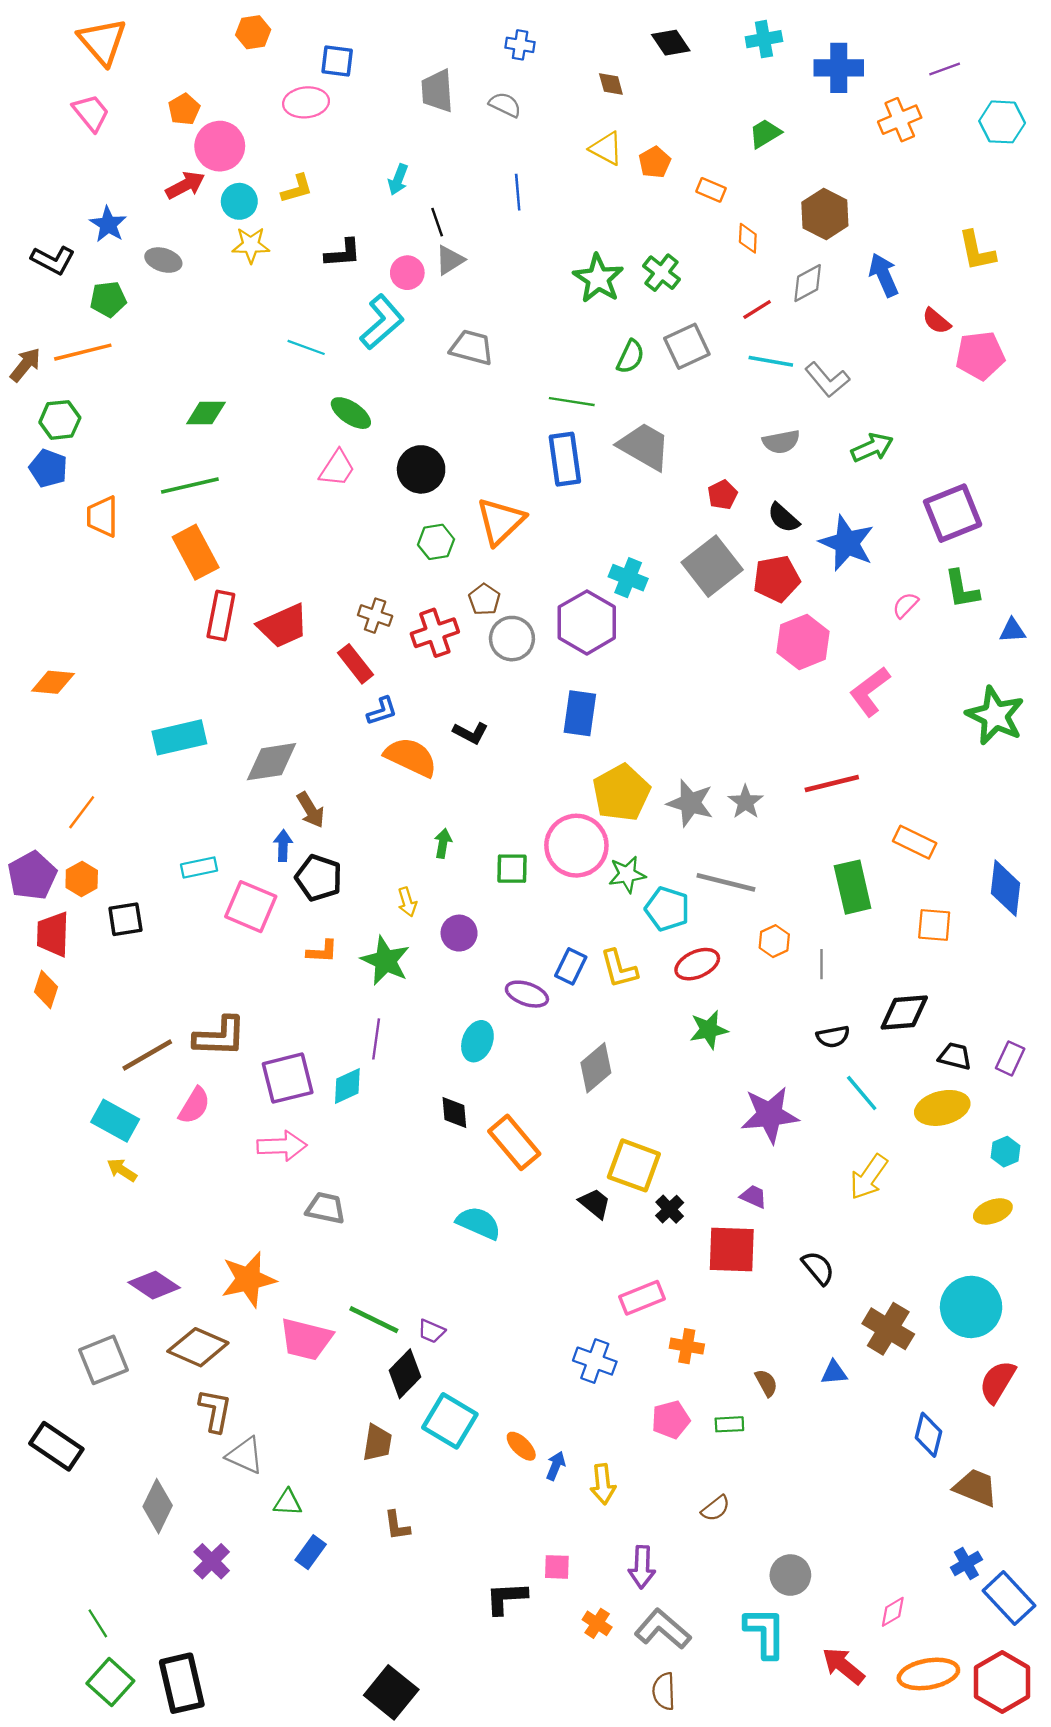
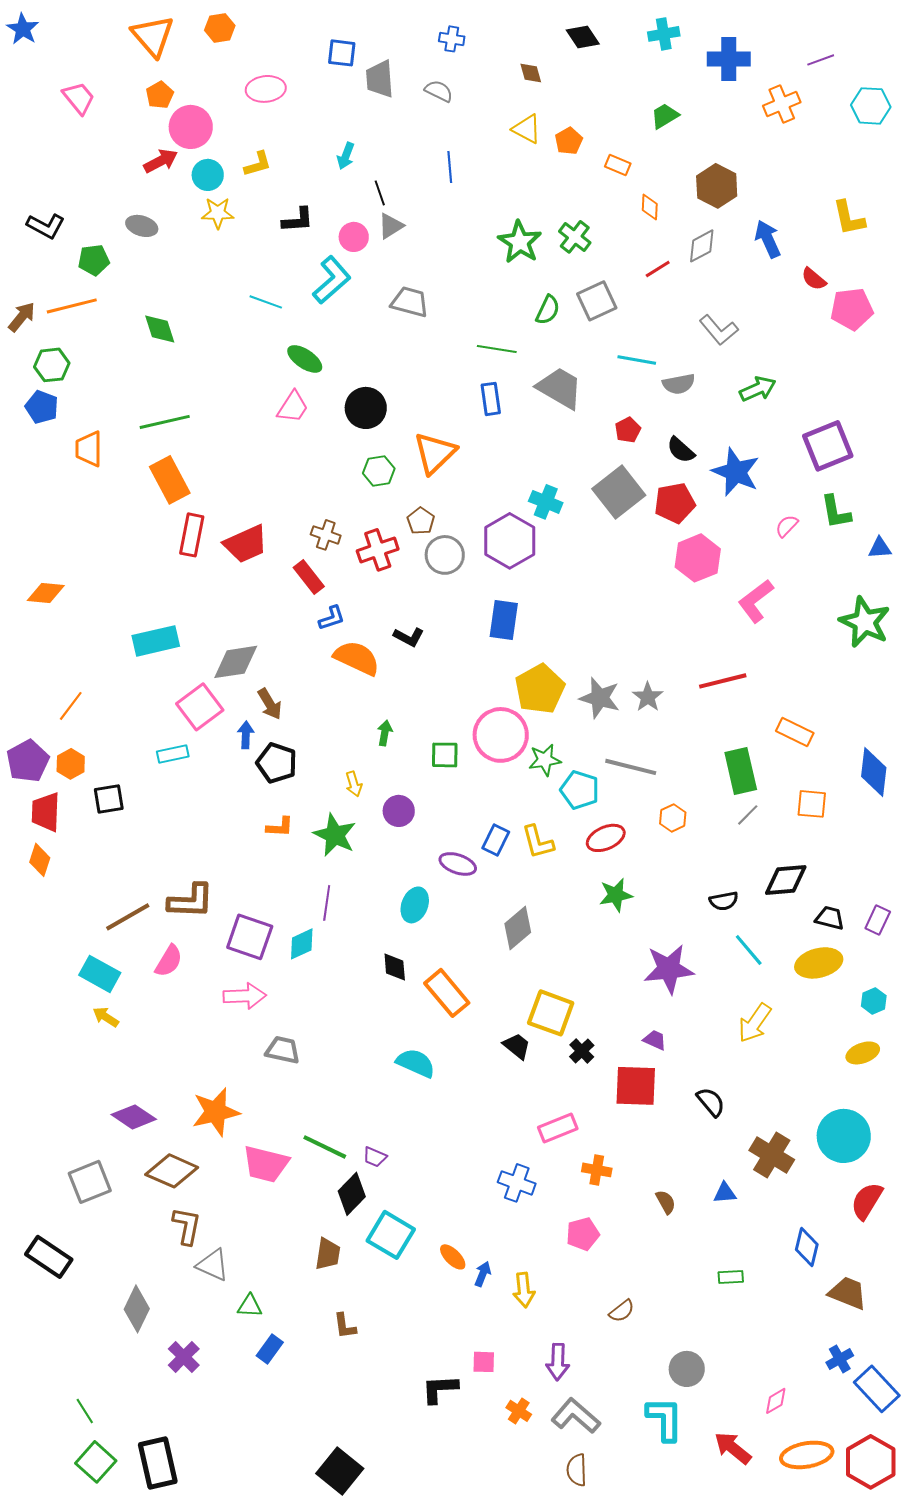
orange triangle: (102, 41) -> (153, 36), moved
blue square: (337, 61) -> (342, 53), moved
blue star: (108, 224) -> (23, 29), moved
cyan line: (771, 361) -> (637, 360), moved
green diamond: (206, 413) -> (160, 329), moved, turned 72
blue rectangle: (565, 459) -> (491, 399), size x0.7
pink square: (251, 907) -> (200, 707), moved, turned 30
gray line: (821, 964) -> (748, 815), moved, turned 45
purple square: (288, 1078) -> (250, 937), turned 33
green rectangle: (729, 1424) -> (731, 1277), moved

